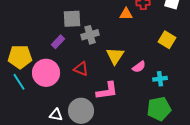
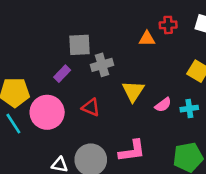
cyan cross: (160, 79) -> (189, 109), moved
pink L-shape: (107, 91) -> (132, 151), moved

